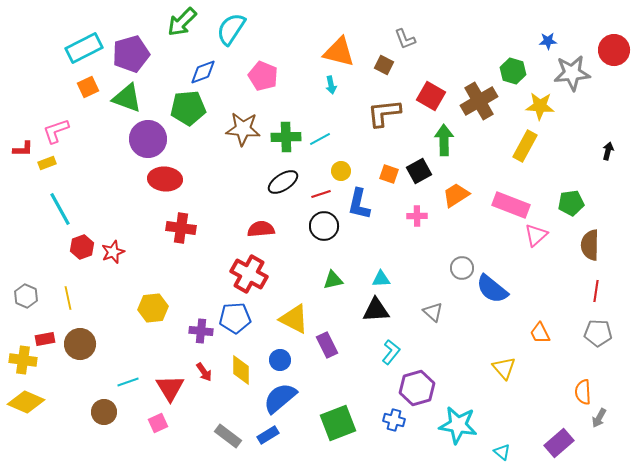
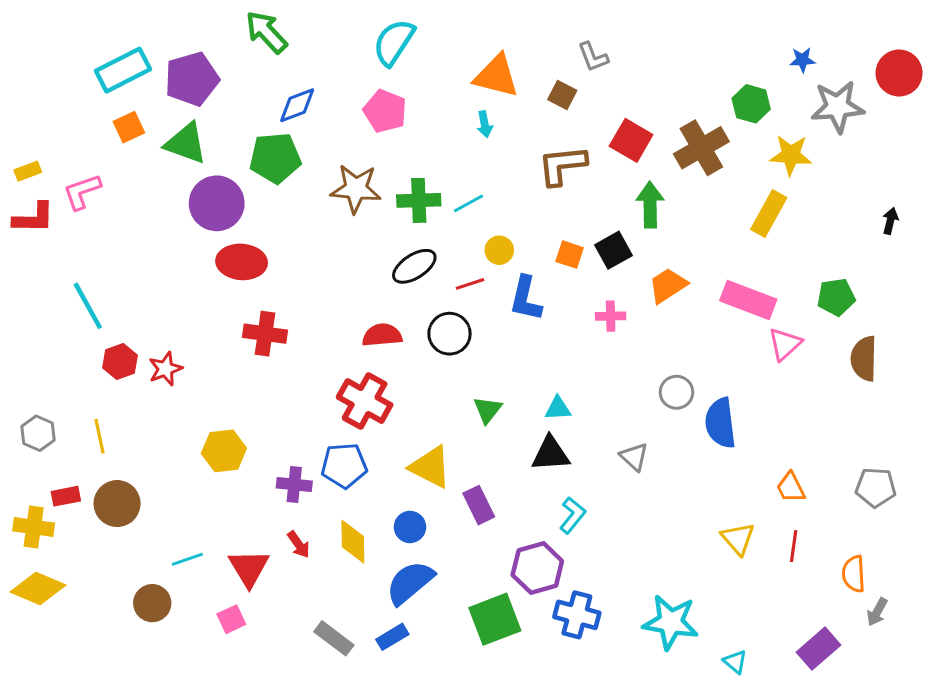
green arrow: (182, 22) -> (266, 32), turned 92
cyan semicircle: (231, 29) -> (394, 42), moved
red L-shape: (23, 149) -> (34, 218), size x1.4
yellow rectangle: (47, 163) -> (28, 171), moved
black circle: (324, 226) -> (449, 334), moved
green triangle: (333, 280) -> (488, 410), turned -40
blue semicircle: (492, 289) -> (720, 423), turned 44
red line: (596, 291) -> (794, 546), moved
purple hexagon: (417, 388) -> (537, 568), moved
blue cross: (394, 420) -> (577, 615), size x1.4

